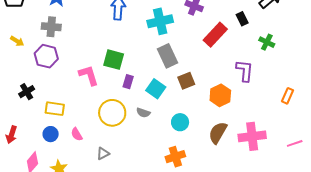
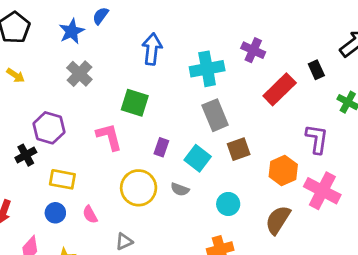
gray cross: (51, 27) -> (79, 74), moved, turned 36
yellow arrow: (17, 41) -> (16, 75), moved
purple hexagon: (46, 56) -> (49, 128), moved
green square: (114, 60) -> (135, 103), moved
pink cross: (252, 136) -> (322, 191), moved, turned 32

